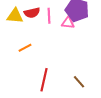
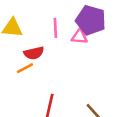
red semicircle: (32, 13) -> (34, 53), moved

